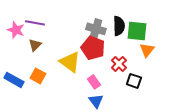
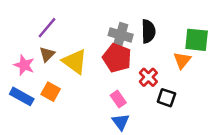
purple line: (35, 23) -> (47, 28), turned -60
pink star: (16, 30) -> (24, 65), moved
green square: (137, 31) -> (197, 40), moved
yellow triangle: (70, 62) -> (75, 62), moved

